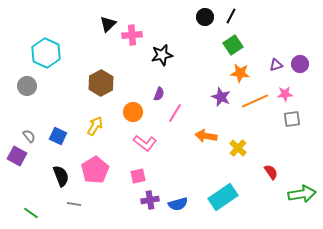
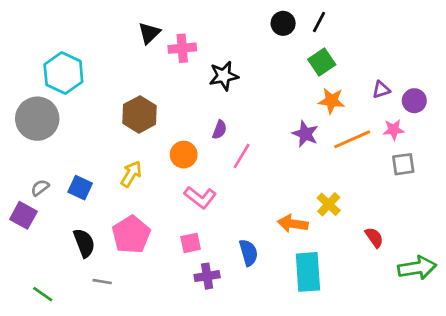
purple circle: (300, 64) -> (414, 101), moved
gray circle: (27, 86) -> (37, 119), size x1.6
gray semicircle: (29, 136) -> (40, 188), turned -88
orange arrow: (206, 136) -> (293, 224), moved
cyan rectangle: (223, 197) -> (308, 272), turned -60
blue semicircle: (178, 204) -> (249, 253), moved, turned -90

